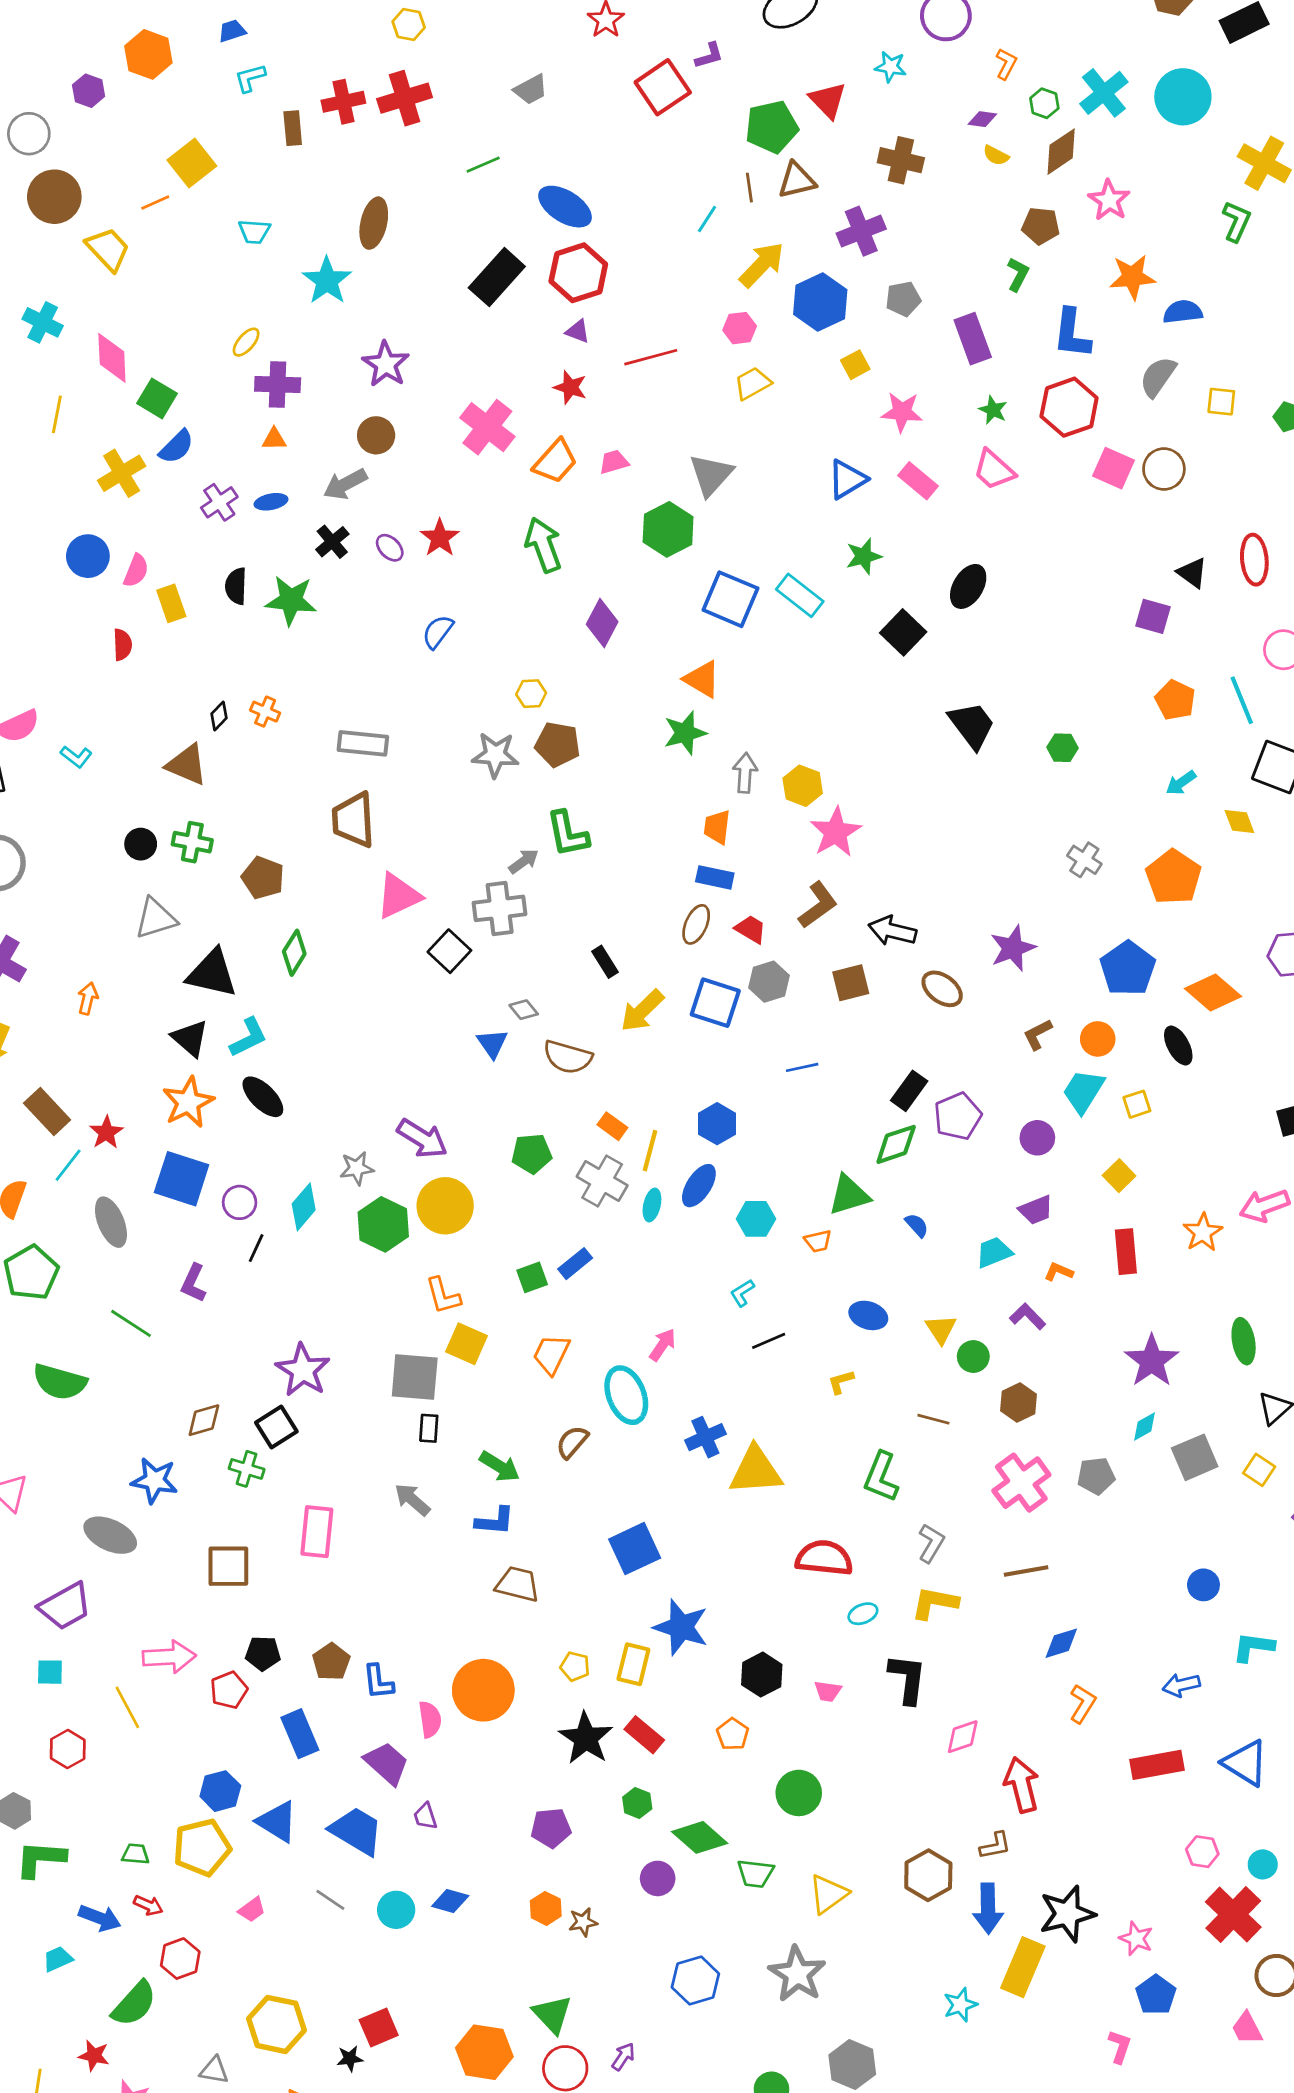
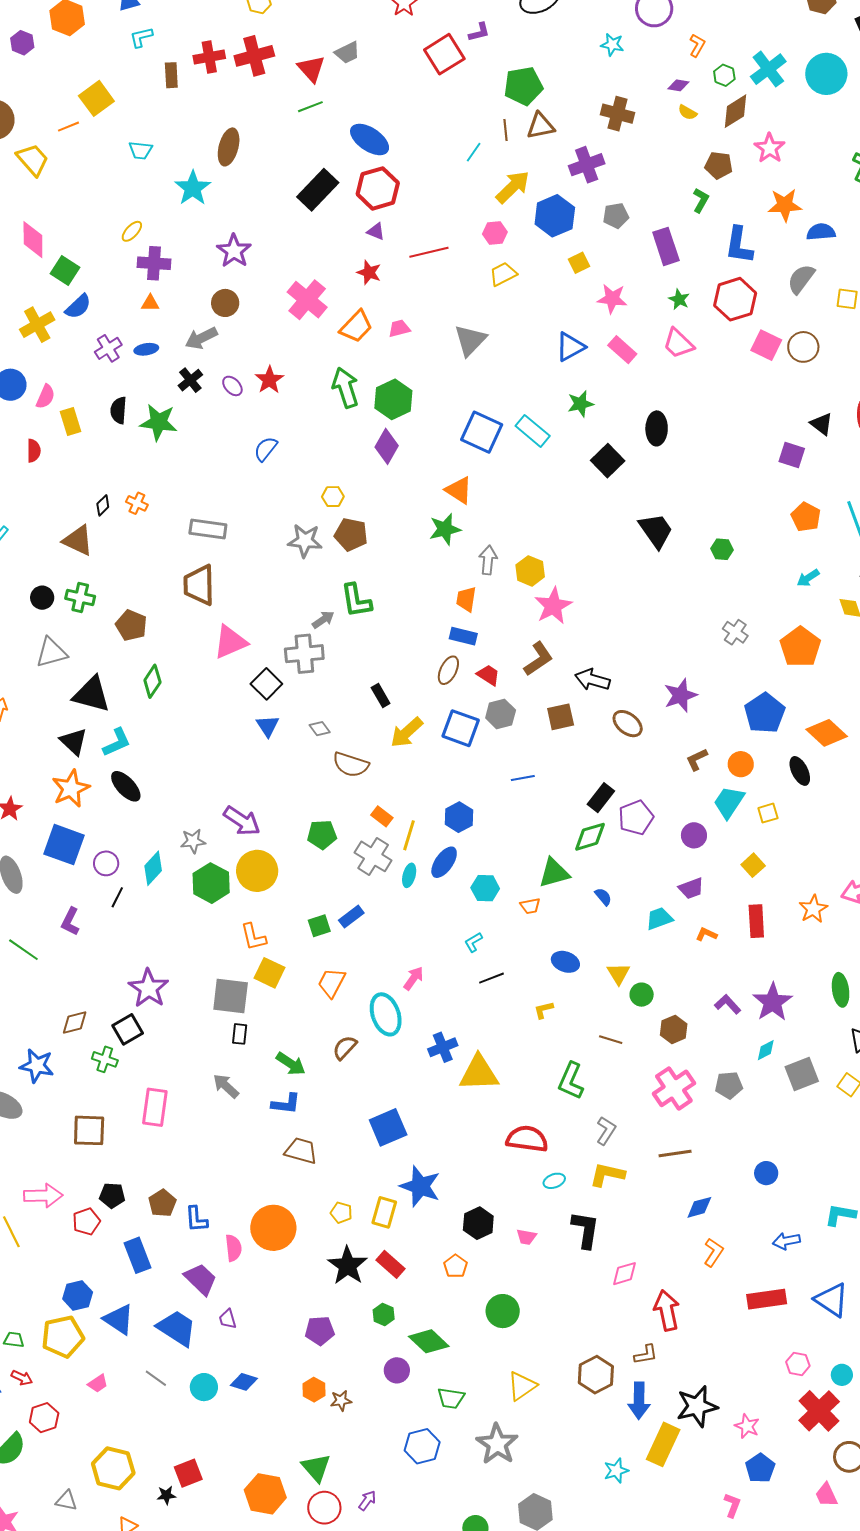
red triangle: (828, 100) -> (311, 69), moved
green hexagon: (668, 529) -> (393, 399), moved
black ellipse: (968, 586) -> (657, 428), turned -32
blue triangle: (492, 1043) -> (268, 726), moved
purple L-shape: (1028, 1316) -> (728, 1004), moved
blue circle: (1203, 1585) -> (766, 1173), moved
green trapezoid: (755, 1873) -> (451, 1398), moved

